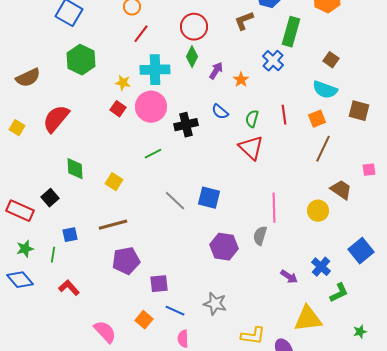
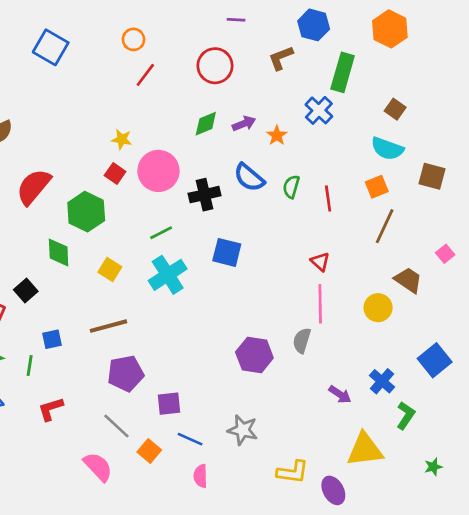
green diamond: (192, 57) -> (206, 124), moved, turned 40
green hexagon: (81, 60) -> (86, 212), moved
cyan cross: (155, 70) -> (168, 275), moved, turned -32
purple arrow: (216, 71) -> (244, 124), turned 36
blue semicircle: (220, 112) -> (249, 177), size x1.4
red line: (284, 115) -> (328, 199), moved
red triangle: (251, 148) -> (320, 262), moved, size x0.6
pink square: (369, 170) -> (445, 254), turned -32
blue square: (209, 198) -> (227, 252), moved
gray line: (175, 201) -> (116, 426), moved
red L-shape: (69, 288) -> (51, 409), turned -65
green L-shape: (339, 293) -> (406, 415), turned -30

